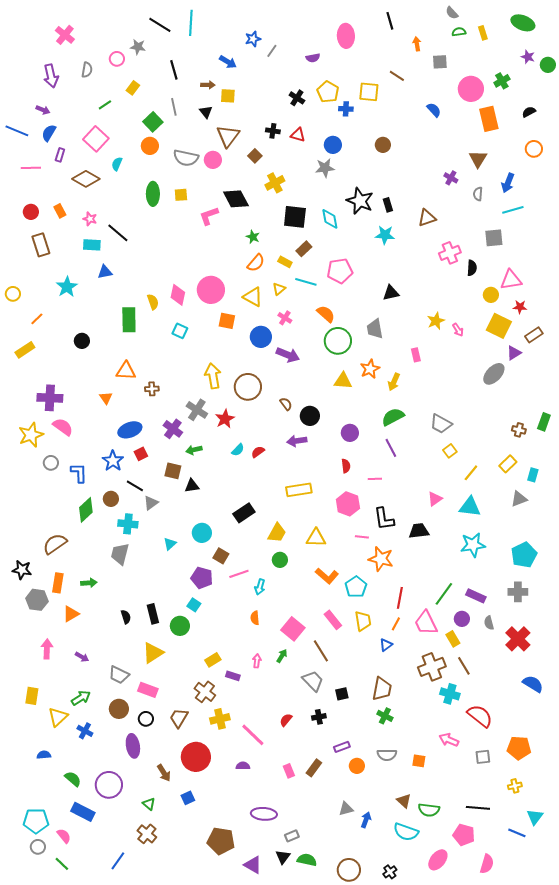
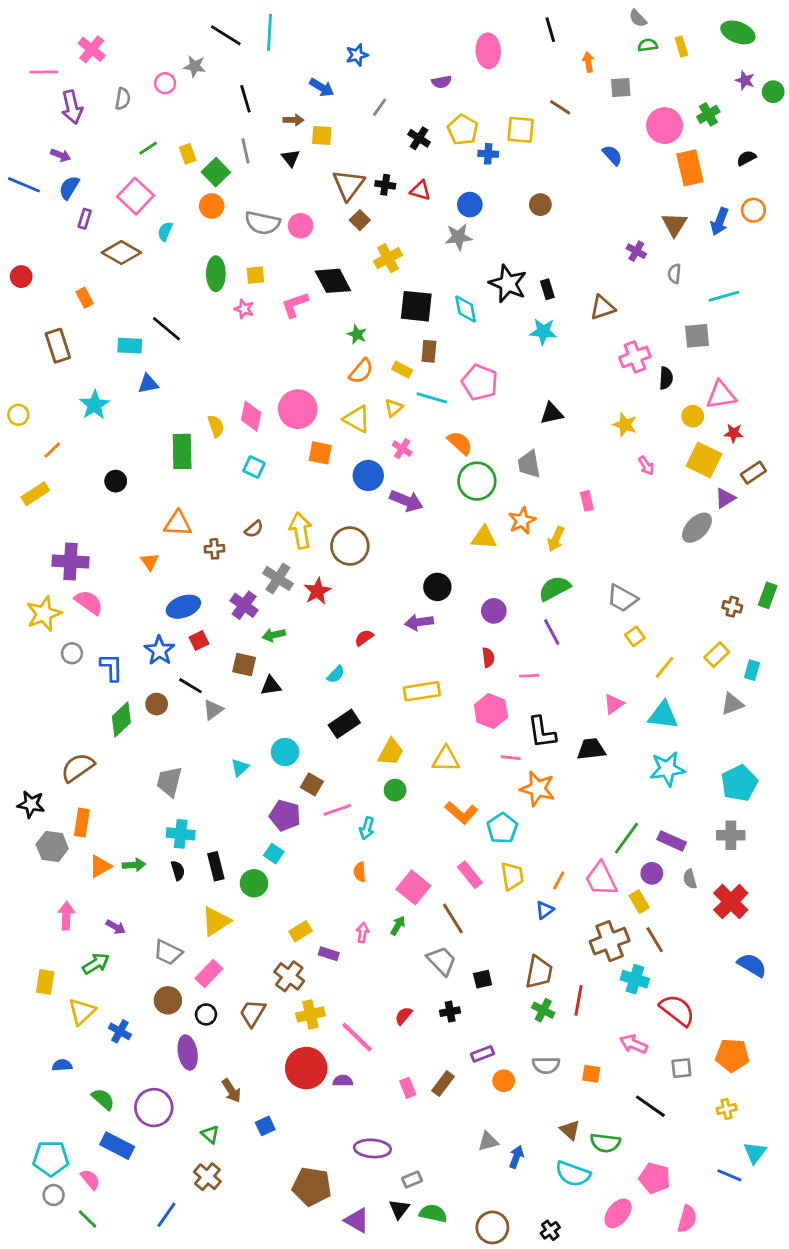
gray line: (272, 51) -> (380, 107), moved
yellow rectangle: (133, 88) -> (188, 154), moved, turned -56
brown triangle: (228, 136) -> (348, 185), moved
pink line: (31, 168) -> (44, 72), moved
blue arrow: (508, 183) -> (720, 222), moved
red circle: (31, 212) -> (21, 277), moved
pink star: (90, 219) -> (244, 309), moved
brown rectangle: (304, 249) -> (429, 351), turned -42
pink pentagon: (340, 271) -> (480, 382), turned 30
yellow star: (436, 321) -> (625, 425), moved, turned -30
brown semicircle: (286, 404) -> (254, 529), moved, turned 88
cyan semicircle: (238, 450) -> (336, 674), moved
cyan cross: (128, 524) -> (181, 834), moved
green arrow: (89, 583) -> (134, 865), moved
red line: (400, 598) -> (578, 1000), moved
pink rectangle: (148, 690) -> (209, 974), turned -66
green arrow: (81, 698) -> (96, 964), moved
red circle: (196, 757) -> (306, 1068), moved
black line: (478, 808) -> (650, 1106), moved, turned 30

